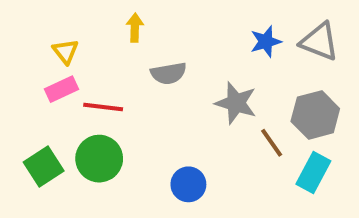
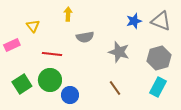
pink rectangle: (61, 89) -> (12, 45), moved
brown line: (272, 143) -> (115, 88), moved
blue circle: (188, 184) -> (70, 95), moved

